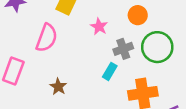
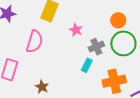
orange circle: (138, 15) -> (118, 20), moved
brown star: (58, 87) -> (42, 87), moved

